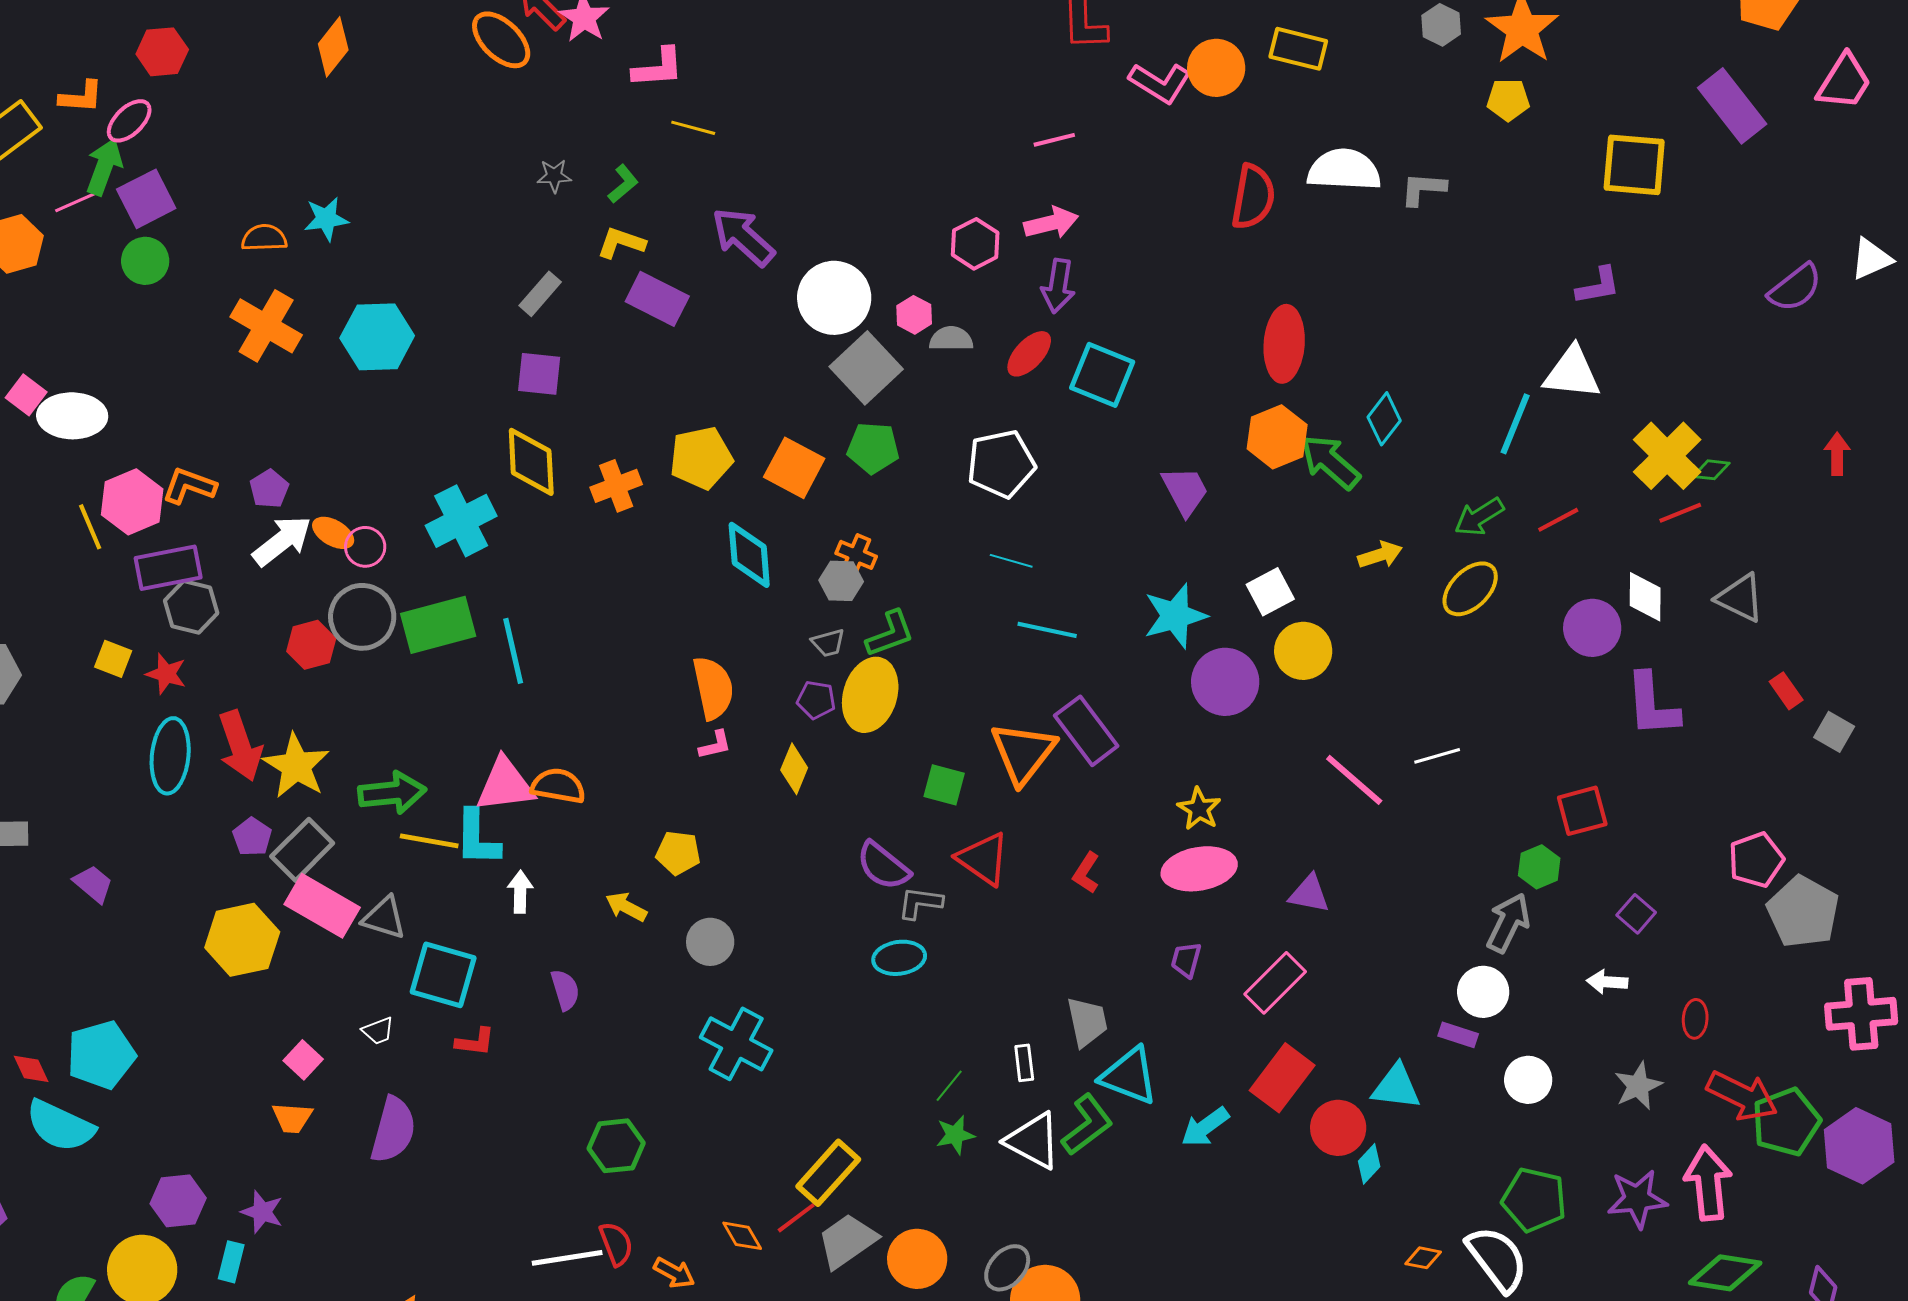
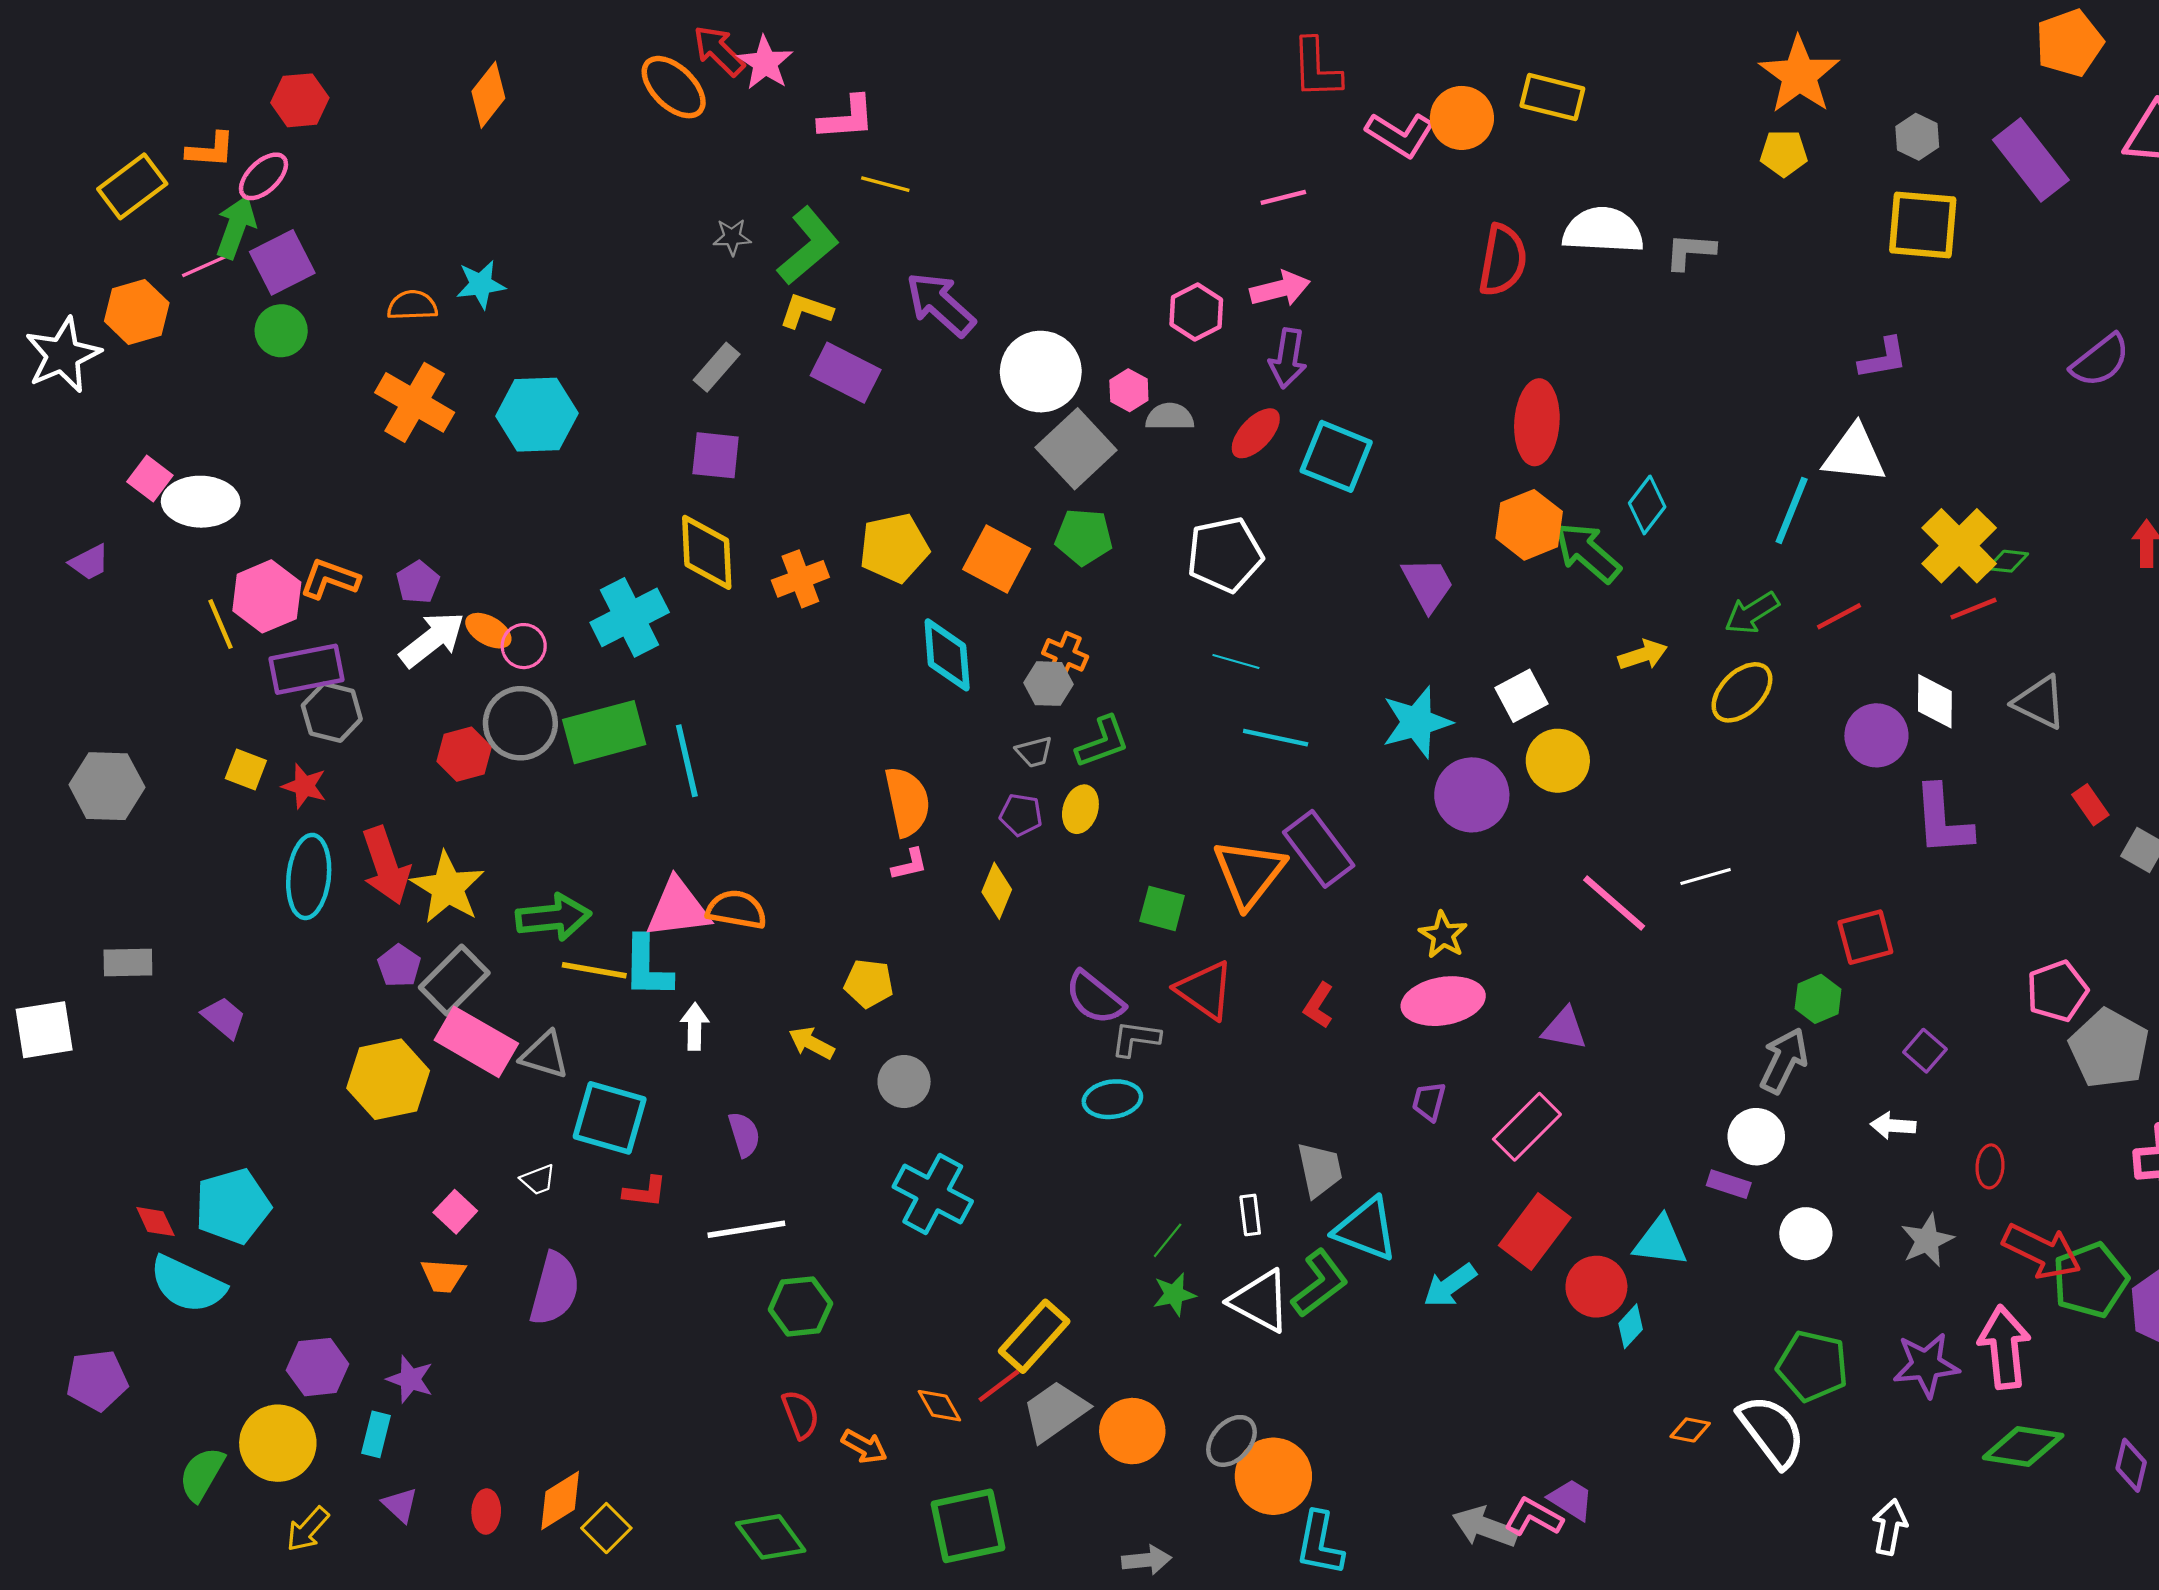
gray hexagon: (1441, 25) -> (1917, 137), moved
green L-shape: (623, 184) -> (808, 246), size x1.8
yellow ellipse: (870, 695) -> (1080, 809), size x0.6
white line: (567, 1258) -> (746, 1229), moved

